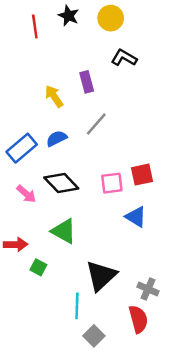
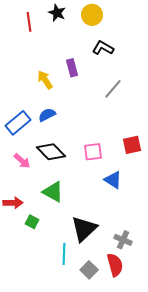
gray line: (96, 124) -> (113, 89), moved
red square: (142, 175) -> (132, 145), moved
gray square: (94, 336) -> (89, 270), moved

